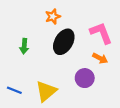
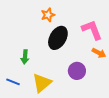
green arrow: (24, 46) -> (25, 57), moved
orange arrow: (100, 58) -> (99, 53), moved

